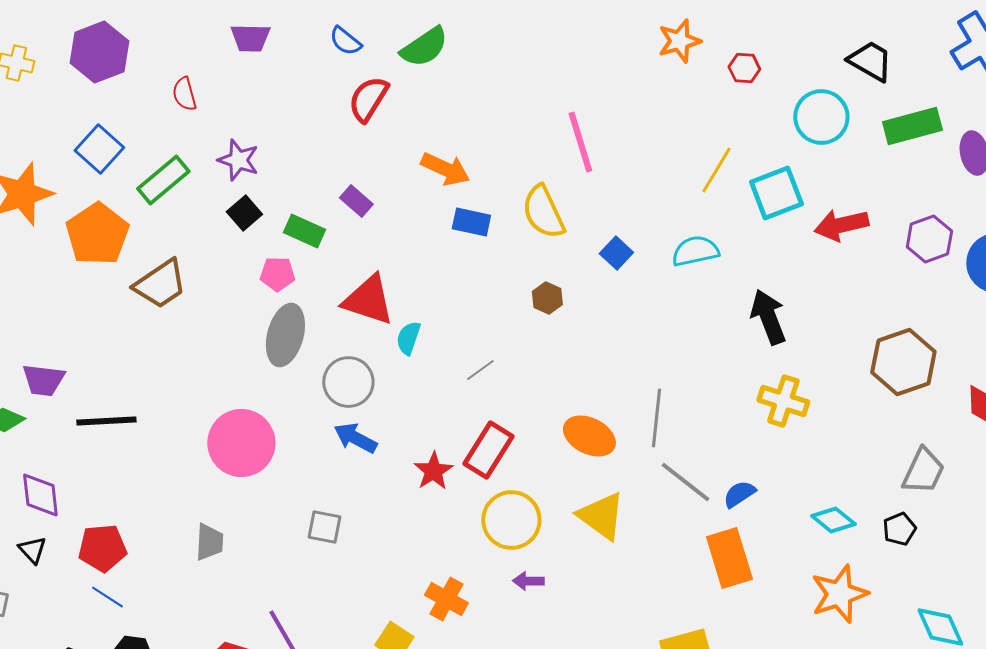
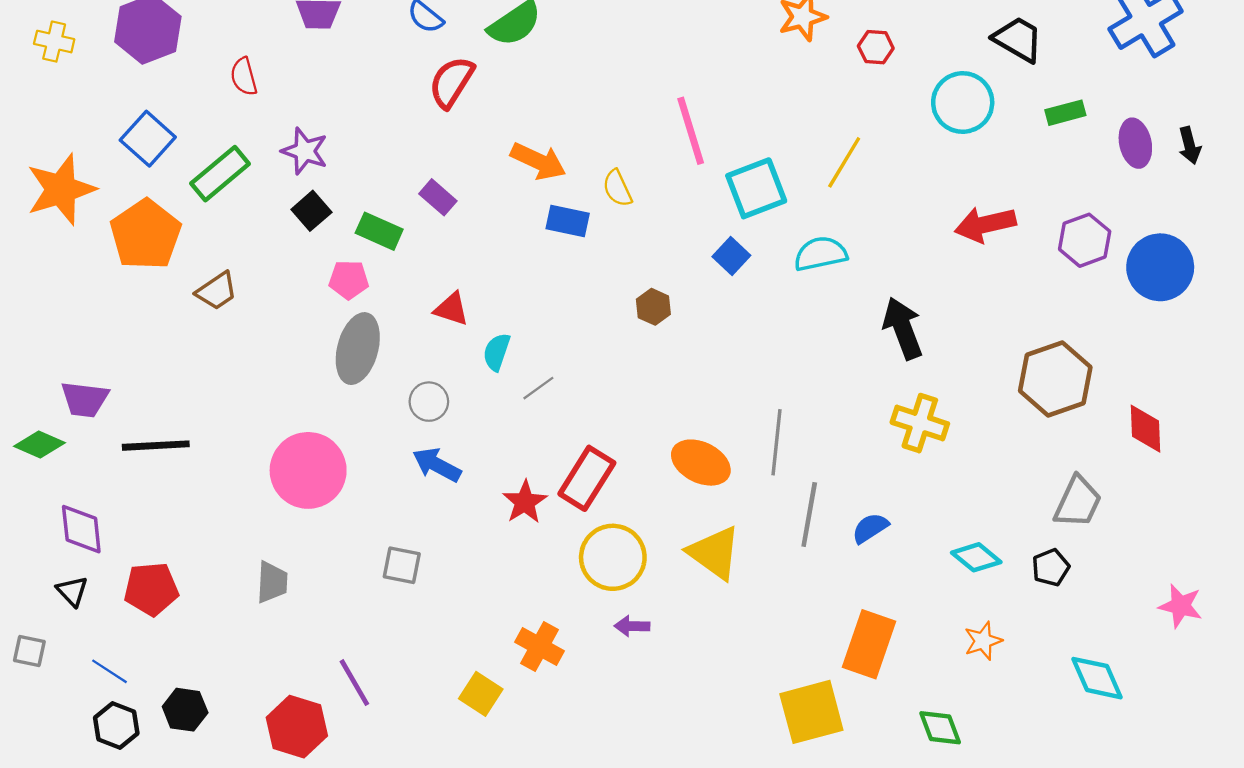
green rectangle: (912, 126) -> (1065, 113), size x0.6
cyan square: (776, 193) -> (756, 188), moved
yellow semicircle: (543, 212) -> (617, 188), moved, size x0.6
brown trapezoid: (160, 284) -> (217, 291), size x0.7
red triangle: (368, 300) -> (451, 309), size x0.6
gray line: (480, 370) -> (538, 388), moved
gray circle: (348, 382) -> (429, 402), size x0.7
gray line: (685, 482) -> (809, 514), turned 62
orange rectangle: (729, 558) -> (869, 644), moved, turned 36
orange star: (839, 594) -> (983, 641), size x0.6
blue line: (107, 597) -> (109, 671), moved

